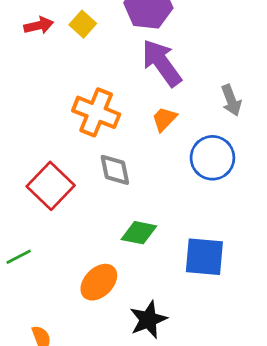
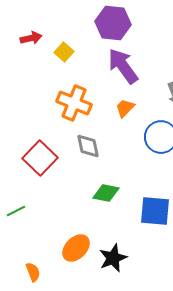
yellow square: (83, 24) -> (64, 52), moved
orange ellipse: (99, 282) -> (76, 248), moved

